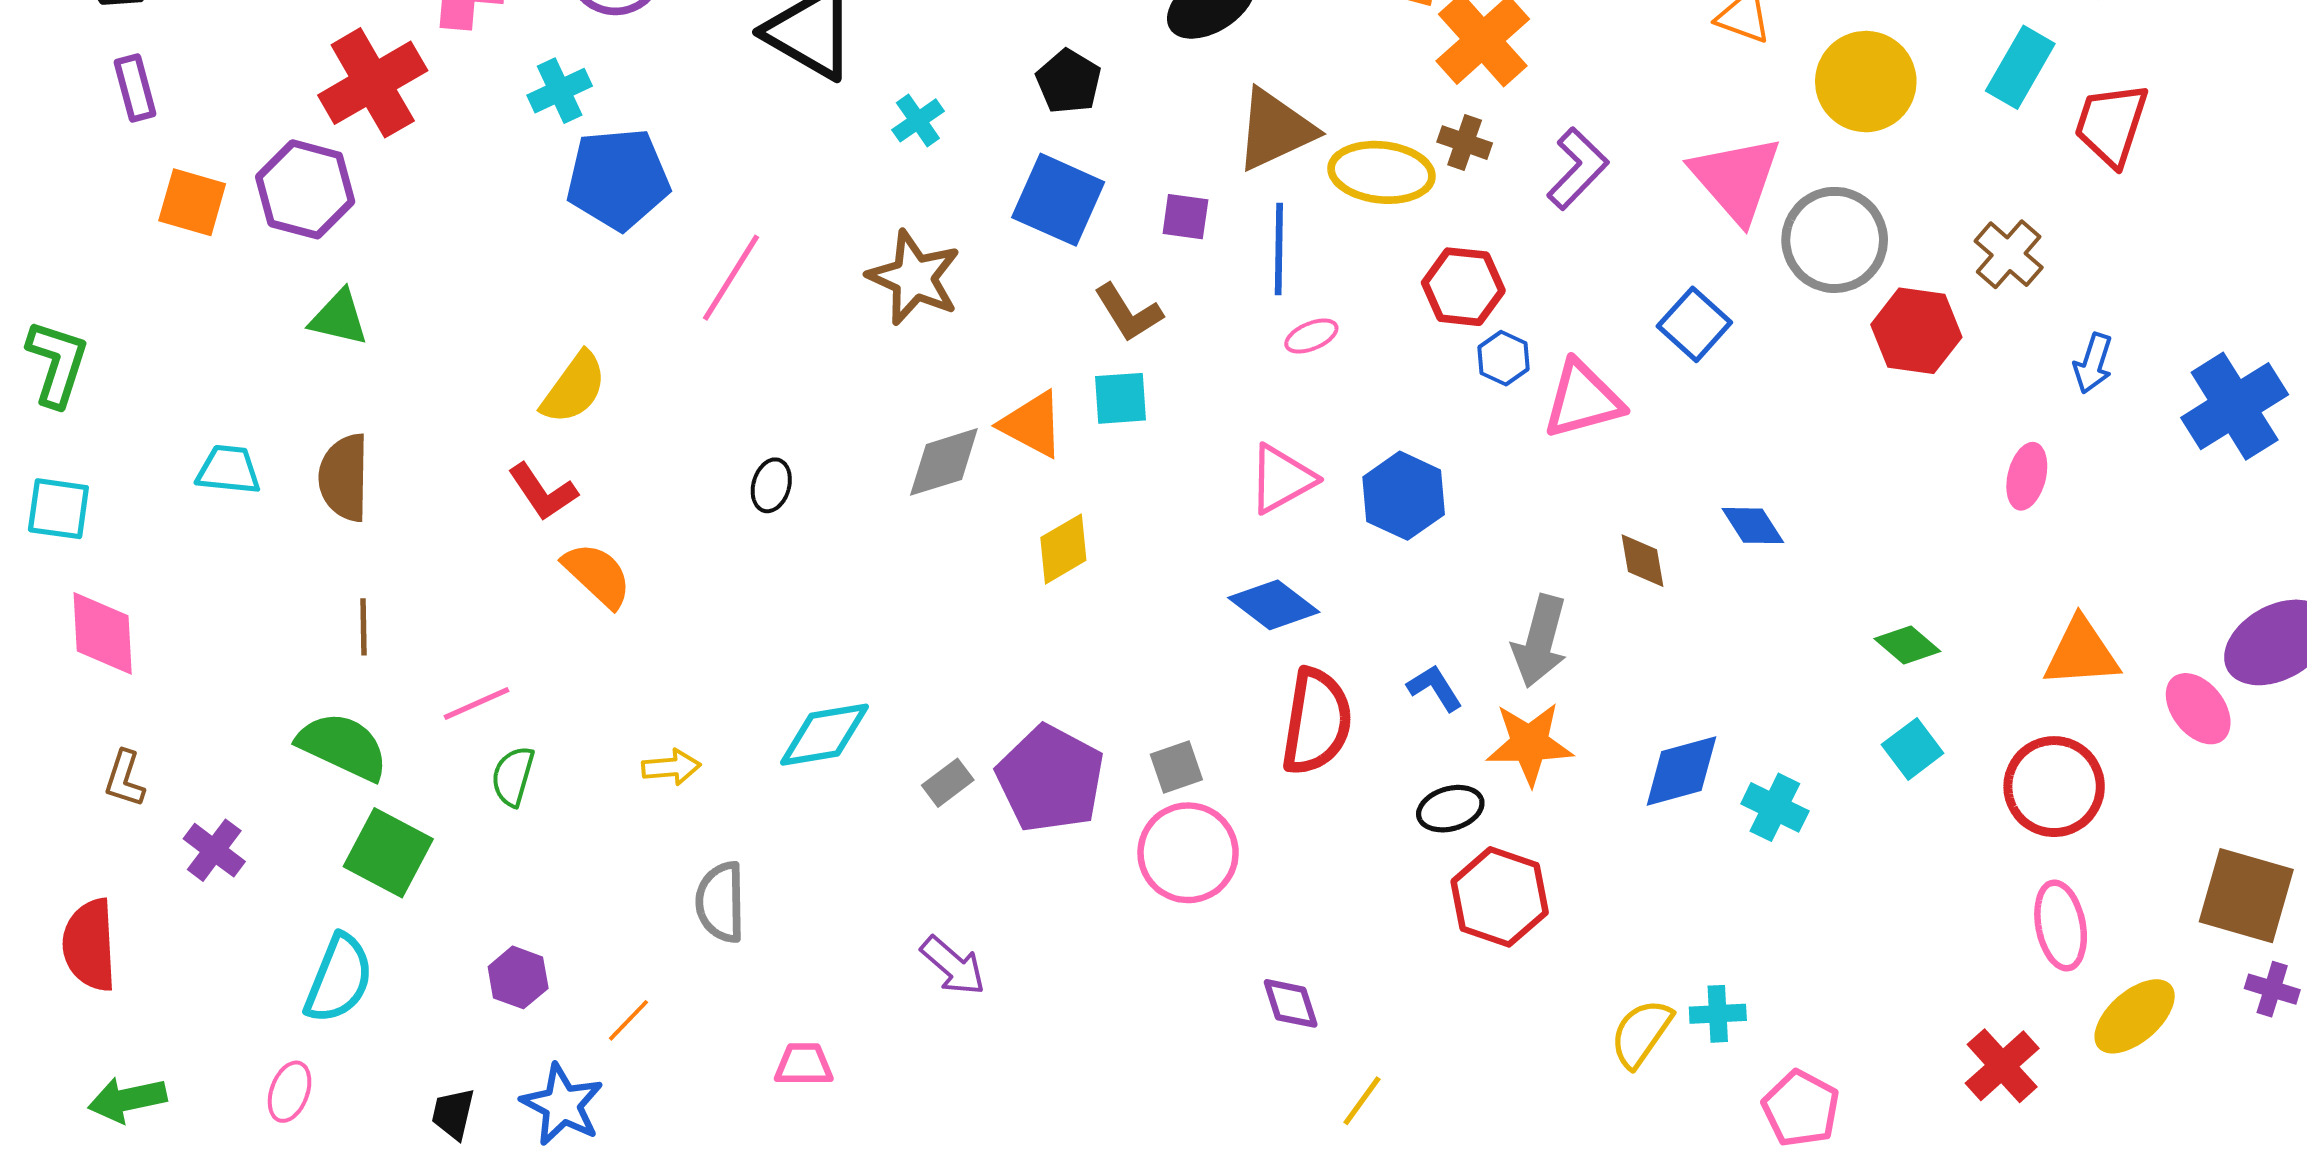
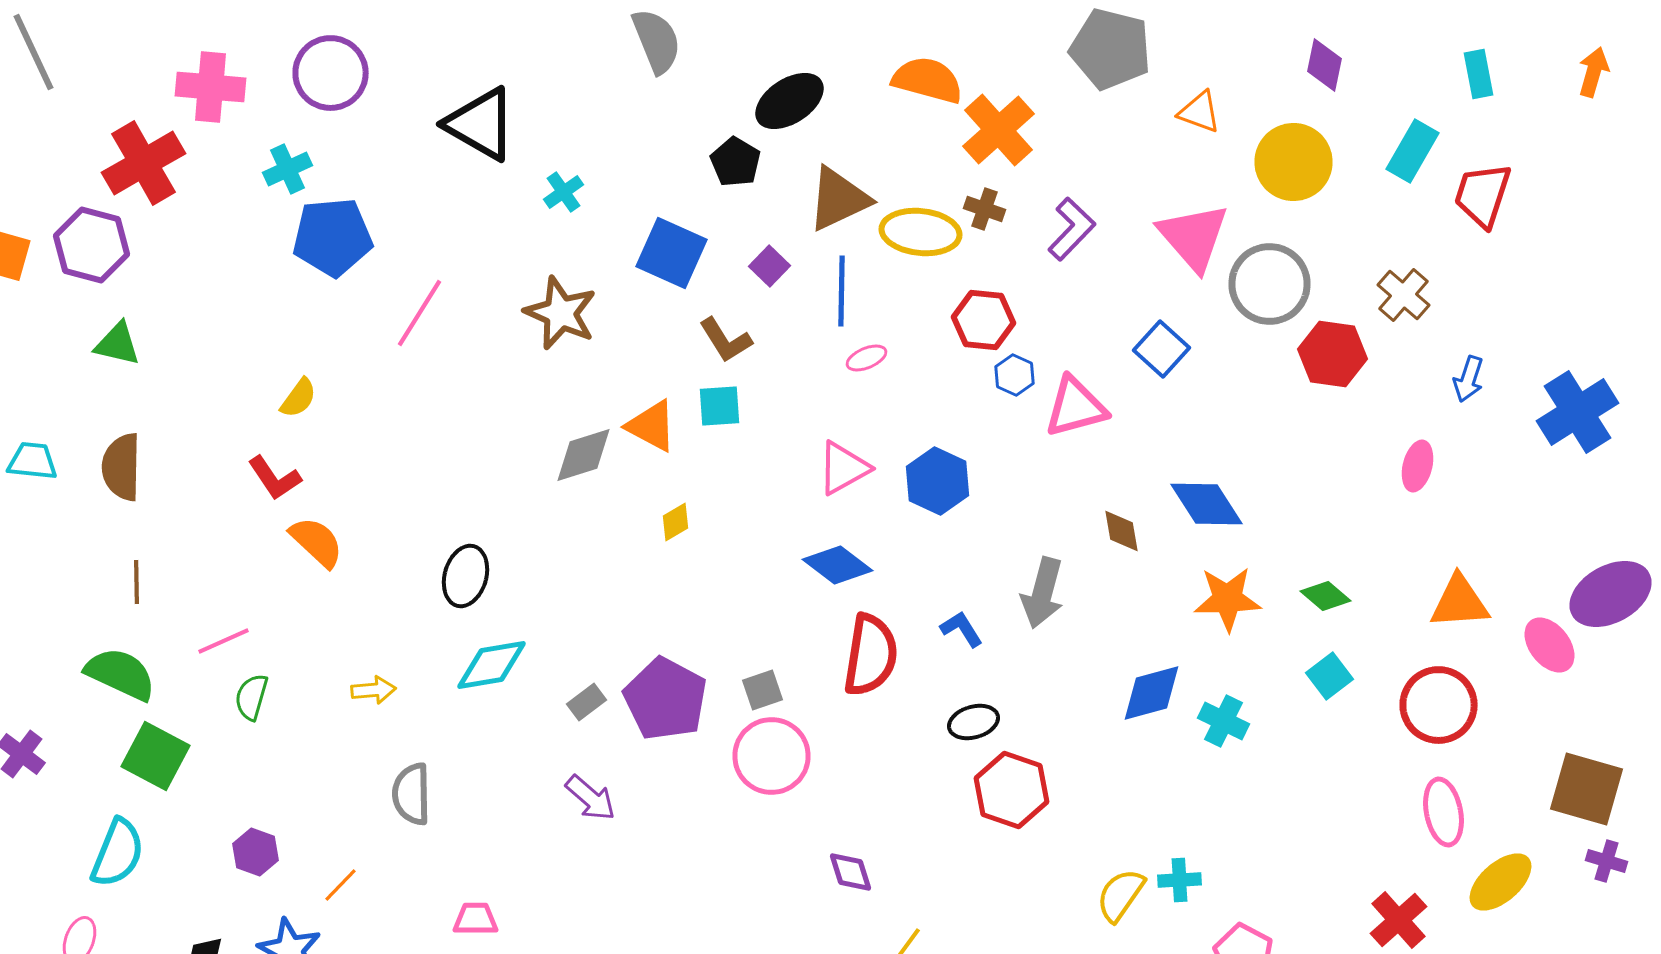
black pentagon: (1069, 82) -> (736, 162), moved
purple square: (1185, 217) -> (770, 266), turned 36
yellow semicircle: (574, 388) -> (298, 398), size x0.7
black ellipse: (771, 485) -> (466, 576), moved, size x1.5
blue diamond: (1753, 526) -> (1206, 504), size x1.5
yellow diamond: (1063, 549) -> (676, 522), size x0.7
orange star: (1530, 744) -> (1228, 599), moved
purple arrow: (953, 966) -> (590, 798), moved

